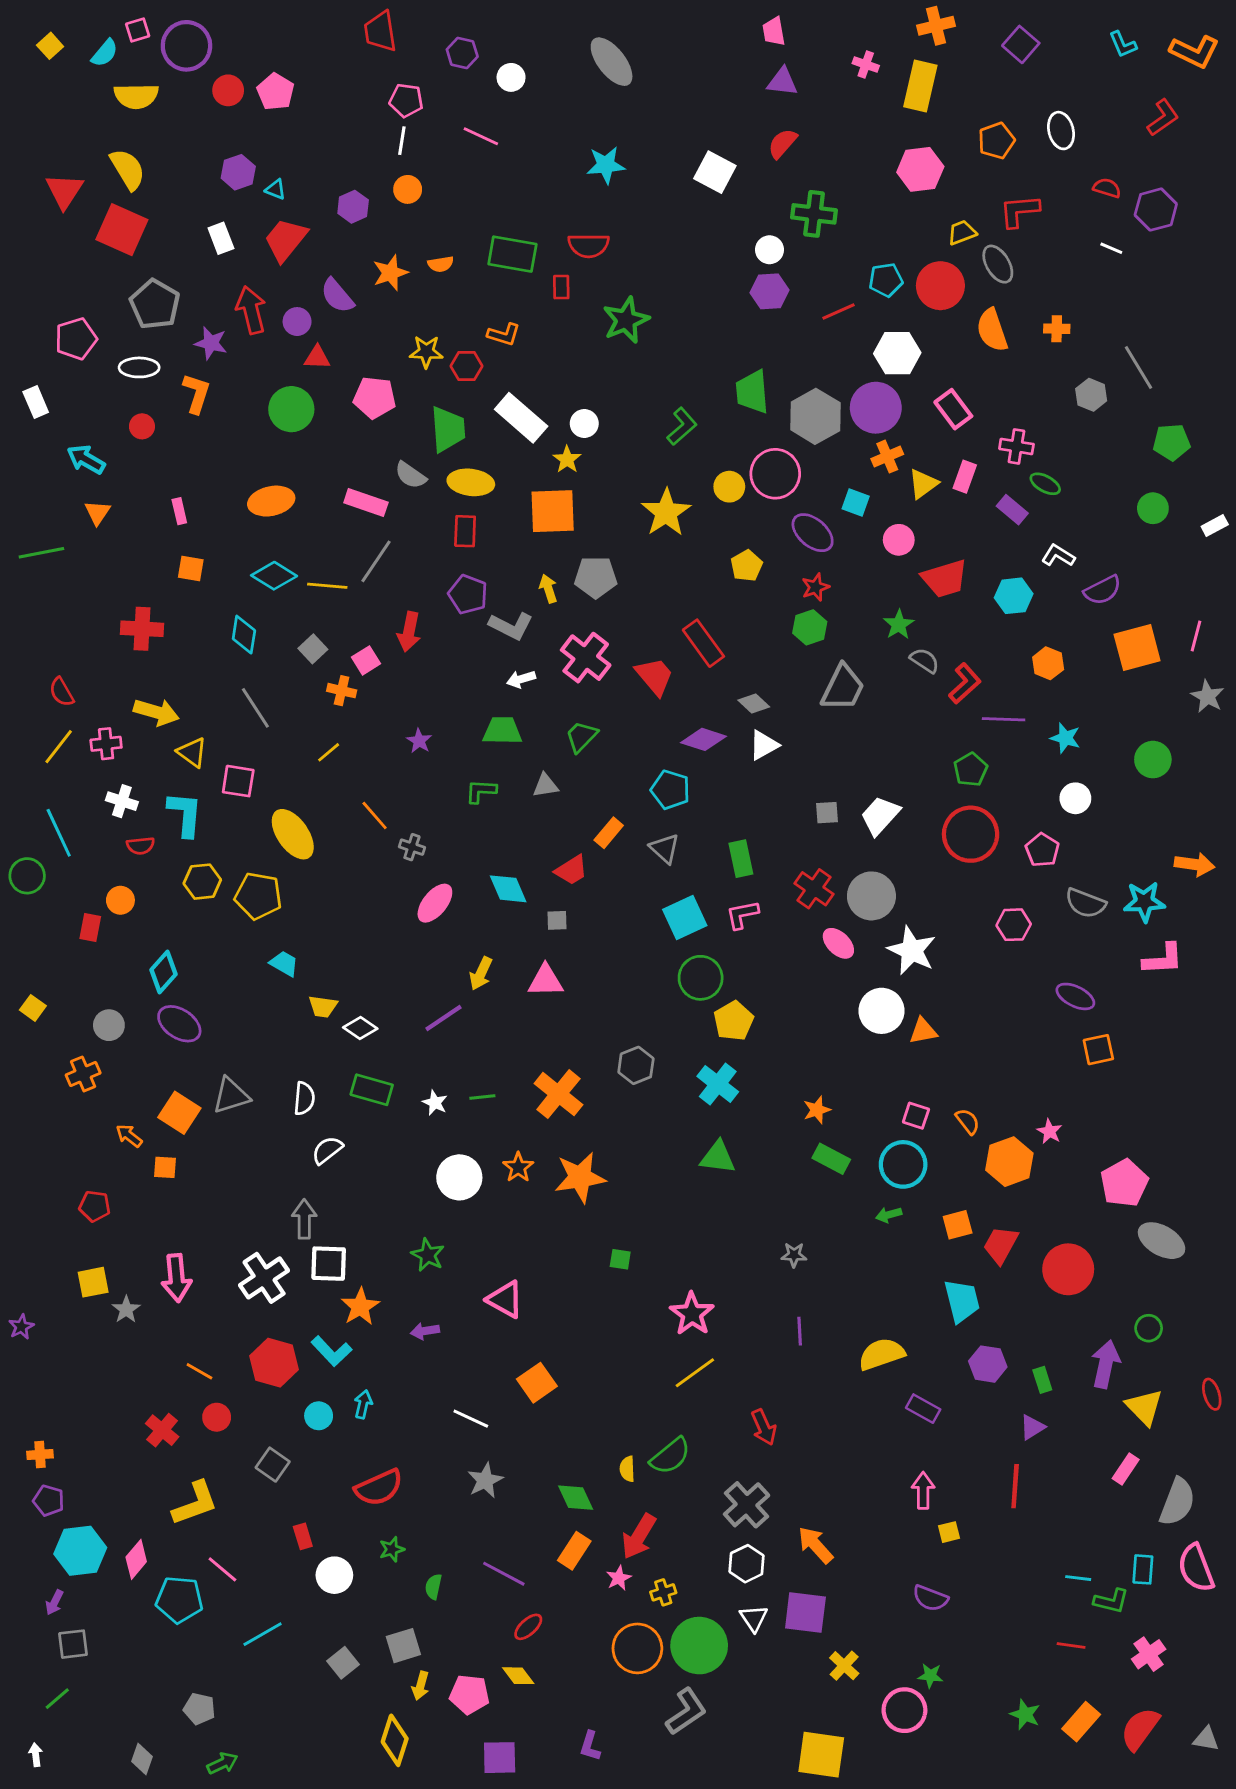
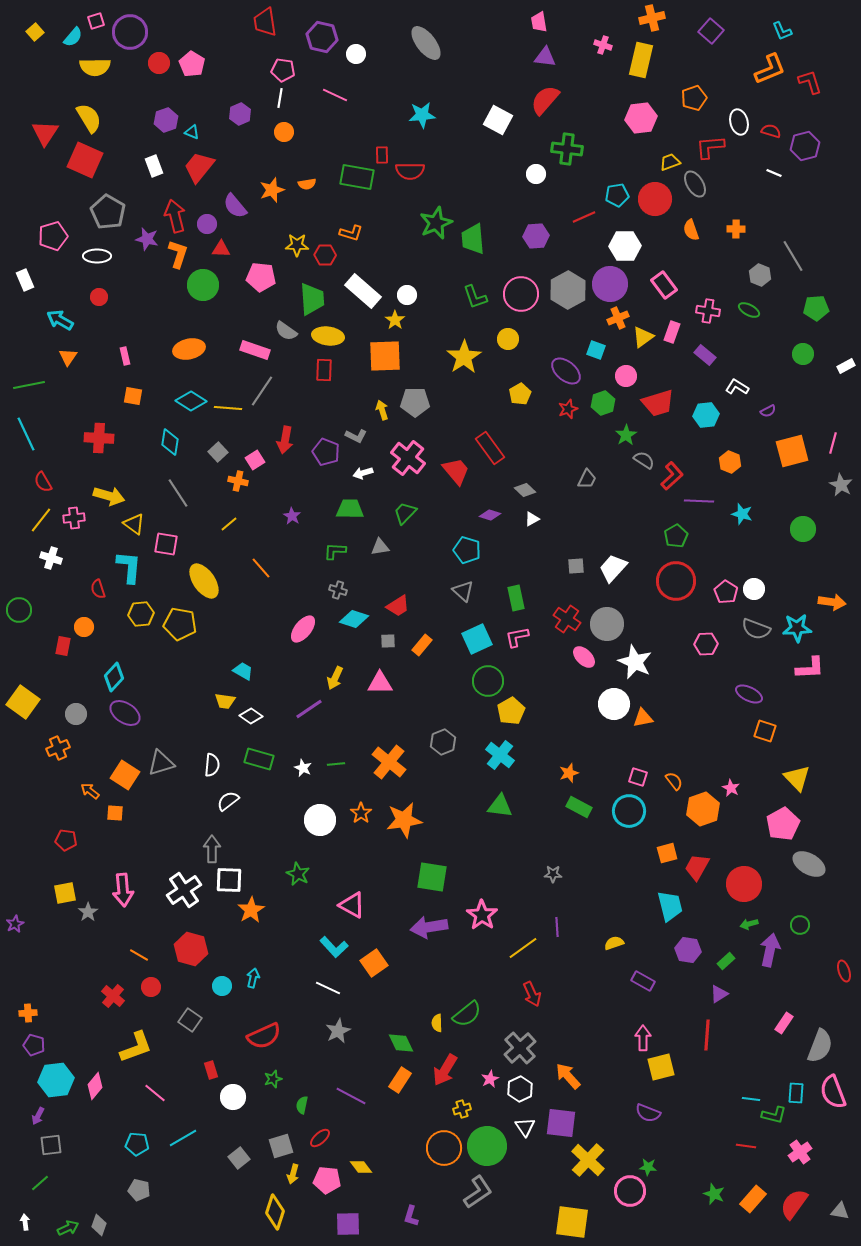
orange L-shape: (1195, 52) -> (770, 69), moved, turned -48
purple hexagon: (462, 53) -> (322, 37), size x1.4
red L-shape: (1163, 118) -> (810, 82), turned -72
white ellipse: (1061, 131) -> (739, 122), moved
red semicircle: (782, 143) -> (545, 100), size x1.4
purple hexagon: (353, 207) -> (240, 114), moved
red rectangle: (561, 287) -> (382, 155), moved
purple hexagon: (769, 291) -> (536, 236), moved
orange semicircle: (992, 330) -> (691, 230), size x0.7
green trapezoid: (752, 392) -> (473, 239), moved
orange L-shape: (197, 393) -> (178, 254), moved
green L-shape: (682, 426) -> (475, 297), turned 112
pink circle: (775, 474) -> (521, 294), moved
green ellipse: (1045, 484) -> (749, 310), moved
purple semicircle: (1103, 590) -> (768, 411), size x0.6
purple pentagon: (468, 594) -> (326, 452), moved
gray L-shape: (511, 626) -> (356, 436), size x0.7
green hexagon: (810, 627) -> (603, 403), moved
gray trapezoid: (843, 688) -> (587, 479), size x0.6
purple diamond: (703, 739) -> (490, 515), size x0.7
white triangle: (764, 745) -> (532, 519), size x0.7
white circle: (1075, 798) -> (754, 589), moved
white cross: (122, 801) -> (51, 558), moved
cyan line: (59, 833) -> (26, 434), moved
orange rectangle: (609, 833) -> (422, 645), moved
red semicircle: (141, 846) -> (98, 589), turned 78
gray cross: (412, 847) -> (338, 590), moved
cyan diamond: (508, 889) -> (354, 619), turned -48
cyan trapezoid: (284, 963) -> (243, 671), moved
yellow square: (33, 1008) -> (23, 702), size x1.8
orange square: (1098, 1050) -> (765, 731), turned 30
green arrow: (889, 1215) -> (749, 924), moved
green square: (620, 1259) -> (432, 877), size x2.0
purple arrow: (425, 1331) -> (429, 927), moved, size x1.8
cyan L-shape: (332, 1351) -> (334, 947), moved
yellow semicircle: (882, 1354) -> (614, 943), size x0.6
yellow line: (695, 1373) -> (523, 948), moved
green rectangle: (1042, 1380) -> (726, 961), turned 66
yellow triangle: (1144, 1407) -> (797, 778), moved
yellow square: (949, 1532) -> (661, 1067), size x1.8
pink star: (619, 1578) -> (490, 1079), moved
cyan pentagon: (179, 1600) -> (137, 1144), moved, size x0.7
red ellipse: (528, 1627) -> (320, 1138), moved
yellow cross: (844, 1666) -> (588, 1160), size x1.6
green arrow: (222, 1763) -> (68, 1228), moved

